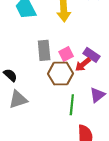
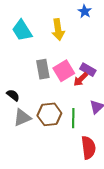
pink square: (66, 54) -> (64, 71), size x1.5
brown hexagon: (61, 74) -> (49, 114), moved

